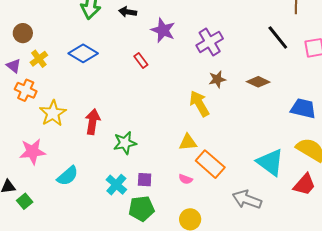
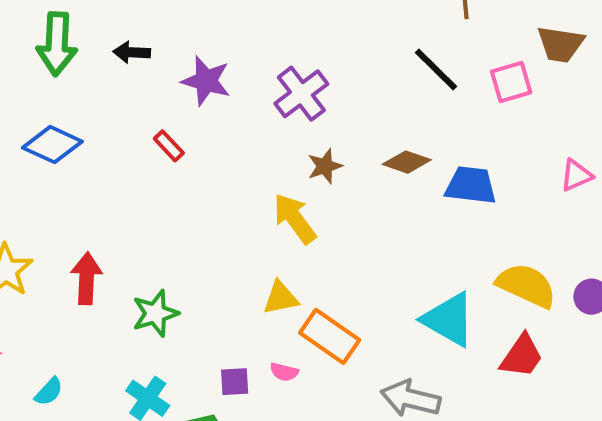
blue trapezoid: (303, 108) -> (471, 185), moved
cyan semicircle: (68, 176) -> (49, 392), size x0.7
purple square: (145, 180) -> (235, 382), moved

